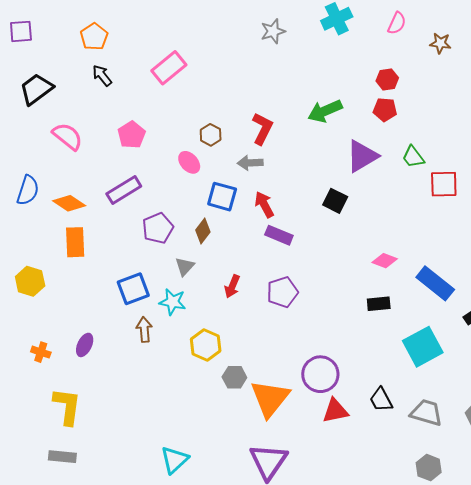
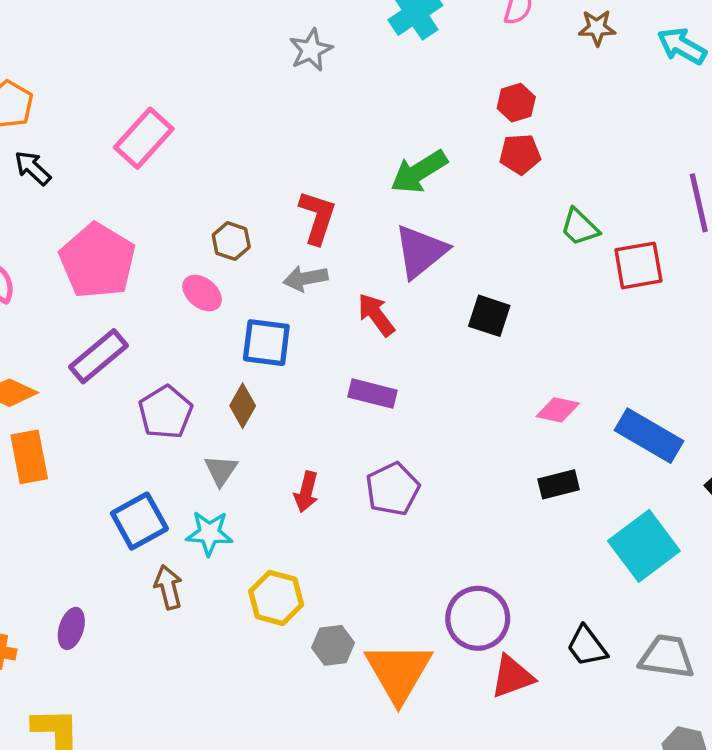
pink pentagon: (131, 135) -> (97, 261), size x1.6
purple triangle: (362, 156) -> (421, 251), moved
black square: (335, 201) -> (489, 316), moved
red arrow: (264, 205) -> (376, 315), moved

